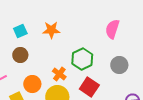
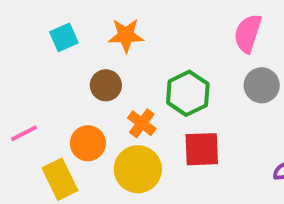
brown circle: (20, 55) -> (106, 85), moved
gray circle: (119, 65) -> (262, 85), moved
red square: (89, 87) -> (202, 149), turned -36

